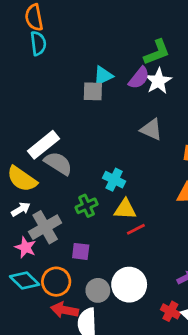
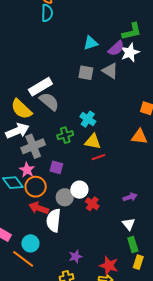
gray square: (93, 91) -> (86, 73), moved
gray triangle: (151, 130) -> (110, 71), moved
white arrow: (21, 209) -> (17, 131), size x1.6
pink star: (26, 247) -> (27, 170), moved
white circle: (129, 285) -> (79, 190), moved, size x0.7
red cross: (170, 311) -> (92, 204), moved

